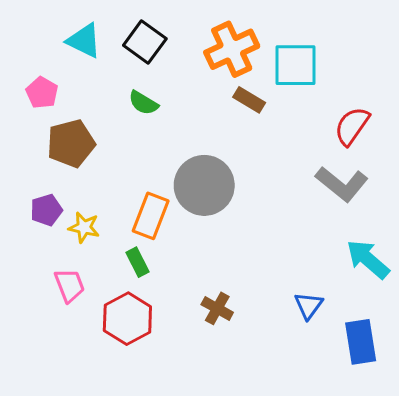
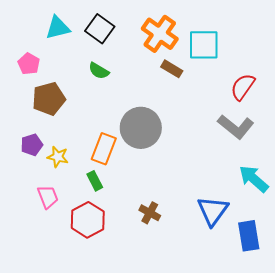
cyan triangle: (84, 41) -> (58, 28), turned -40
orange cross: (232, 49) -> (160, 34), turned -30
blue triangle: (308, 306) -> (213, 211), size x1.6

